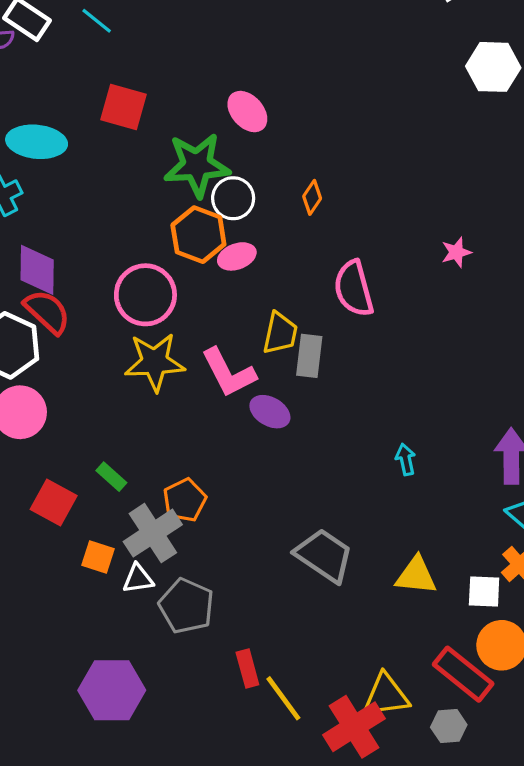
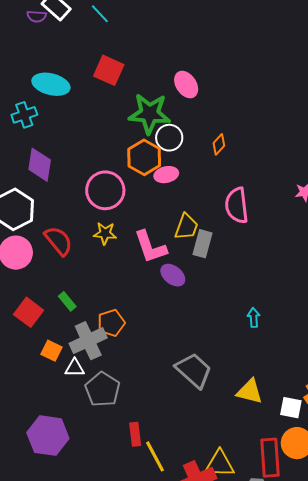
red semicircle: (47, 312) -> (58, 241), moved
yellow star: (155, 362) -> (105, 233), size x0.6
red rectangle: (463, 674) -> (270, 458), turned 39

